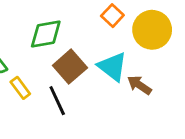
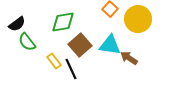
cyan triangle: (112, 67) -> (110, 45), turned -30
yellow rectangle: (20, 88) -> (54, 61), moved

